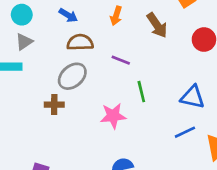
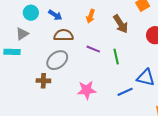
cyan circle: (22, 15) -> (31, 13), moved
green line: (141, 92) -> (116, 57), moved
blue line: (185, 132) -> (125, 92), moved

